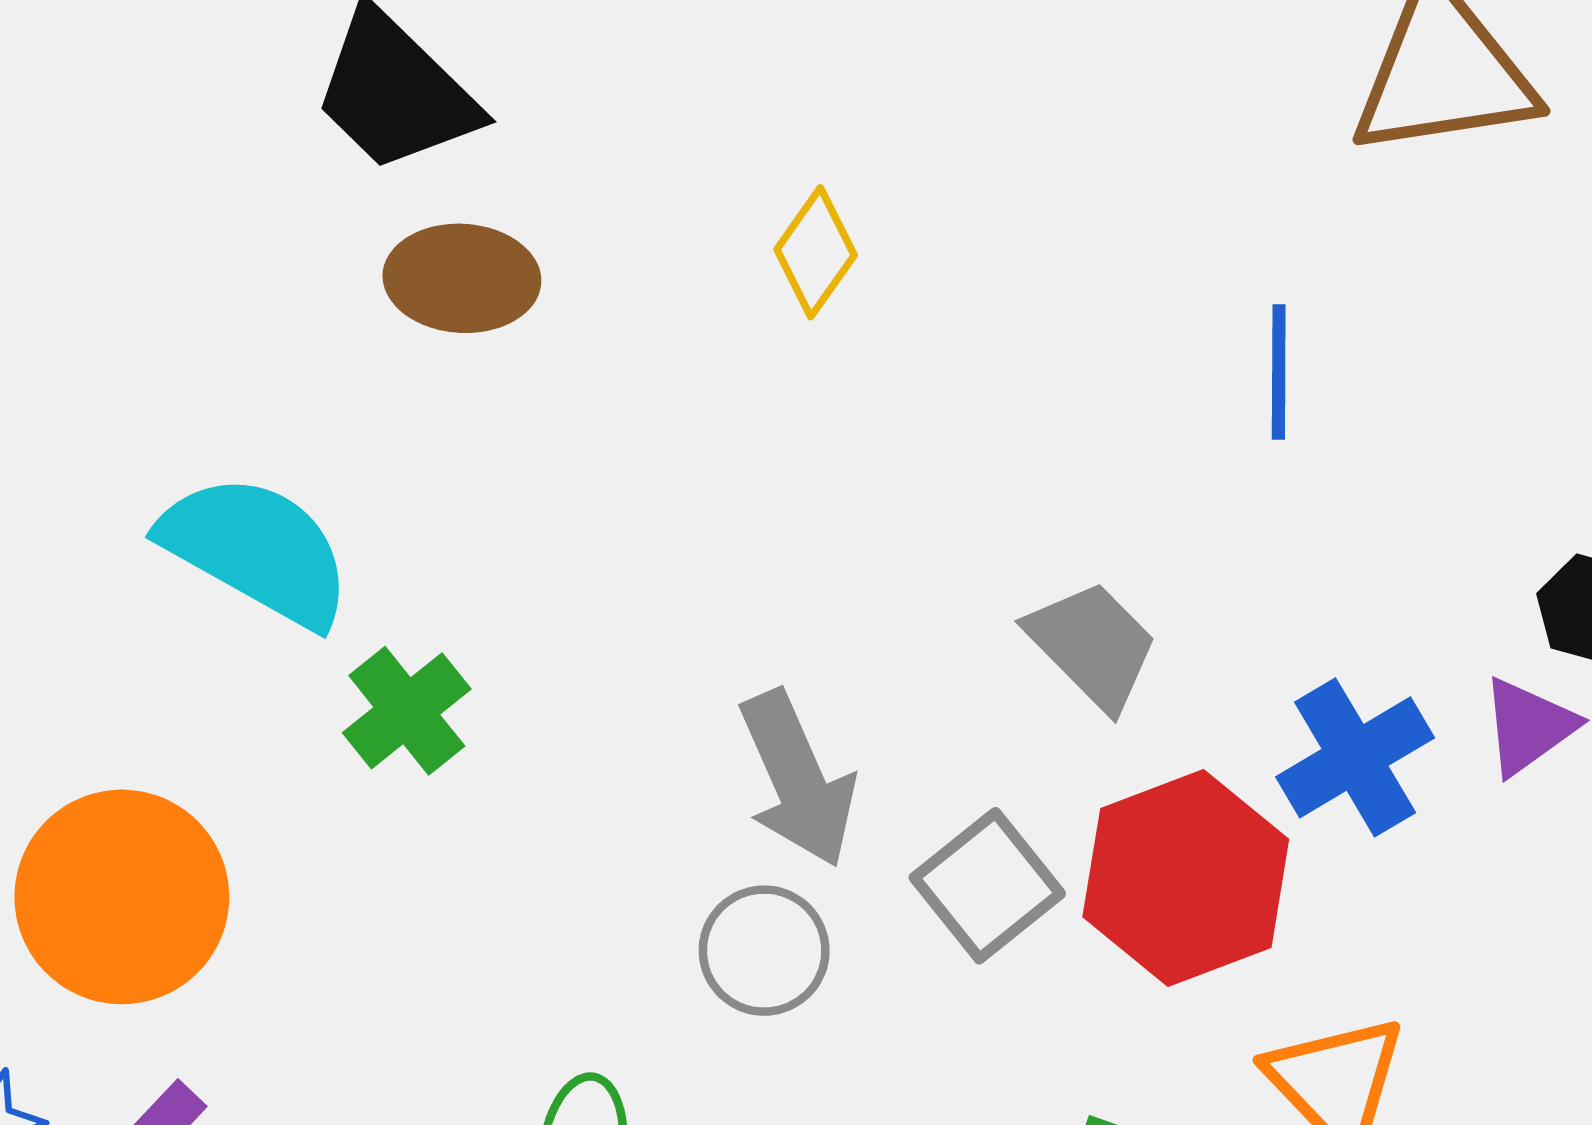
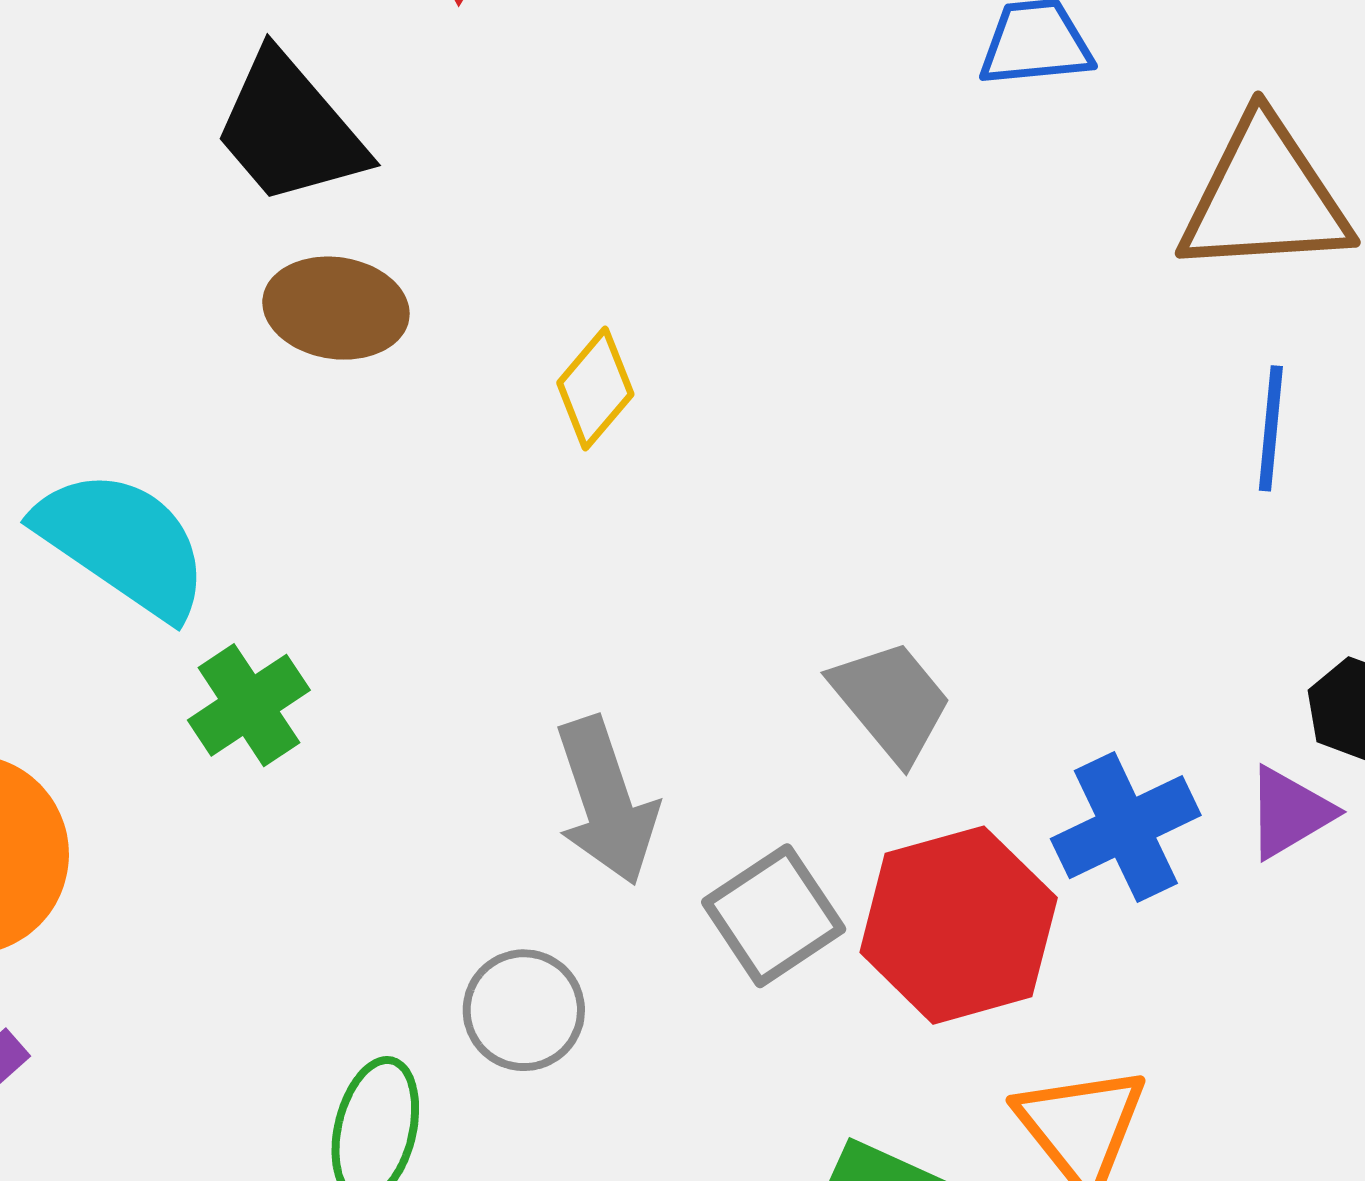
yellow diamond: (816, 252) -> (595, 389), moved
blue line: (1279, 372) -> (1271, 428), moved
gray circle: (764, 951) -> (524, 1010), moved

